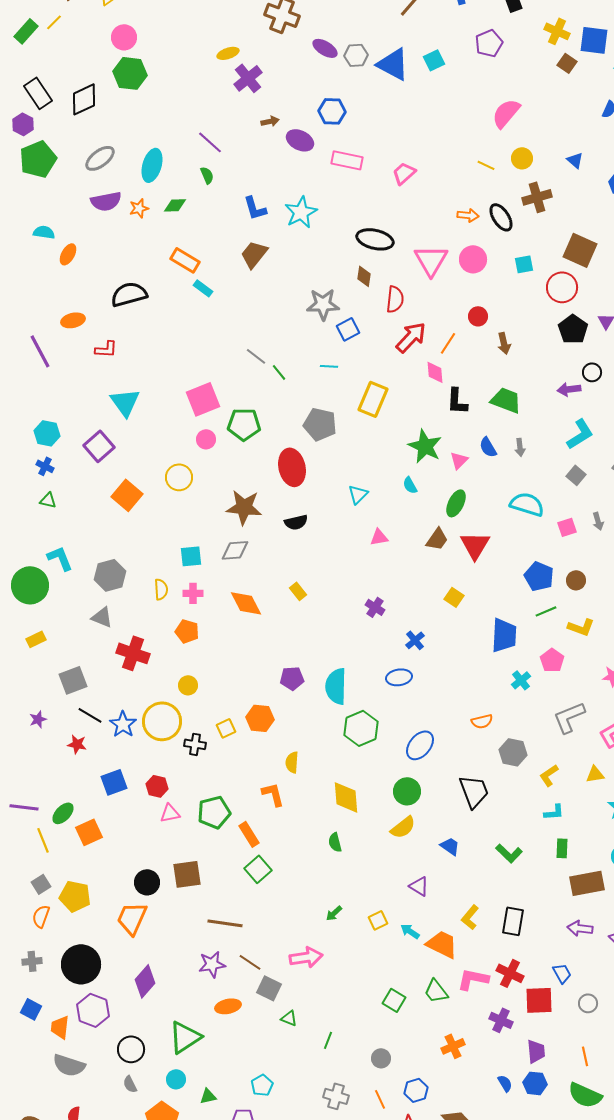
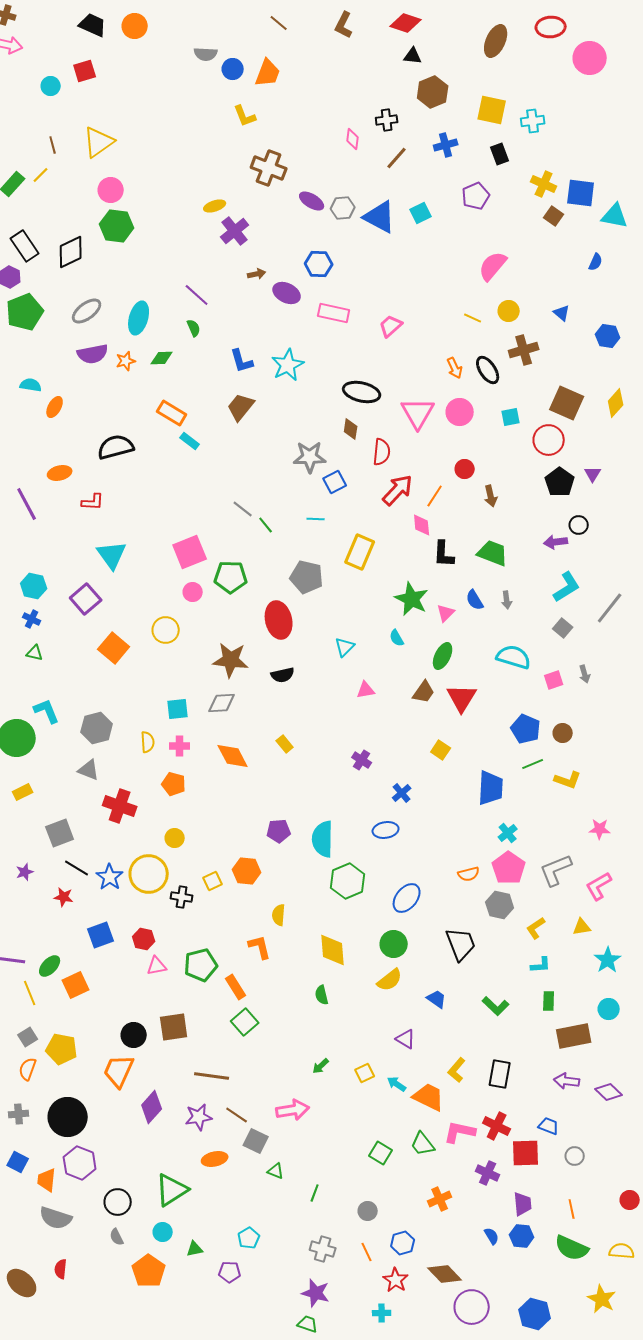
orange arrow: (468, 215) -> (455, 368), turned 60
pink pentagon: (552, 660) -> (509, 868), moved, size x1.4
blue trapezoid: (562, 973) -> (549, 1126), turned -40
purple diamond: (145, 981) -> (152, 1107), moved

